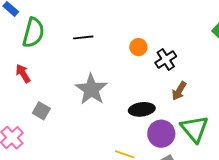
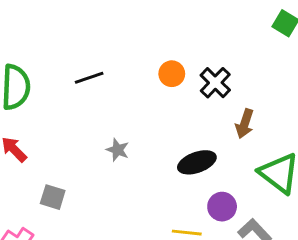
gray star: (91, 89) -> (118, 150), size x0.5
purple circle: (161, 134) -> (222, 207), moved, size x0.7

